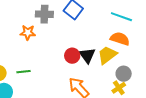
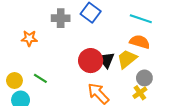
orange star: (28, 32) -> (29, 38), moved
red circle: (72, 56) -> (91, 61), size x1.5
green line: (23, 72) -> (40, 78), turned 40

